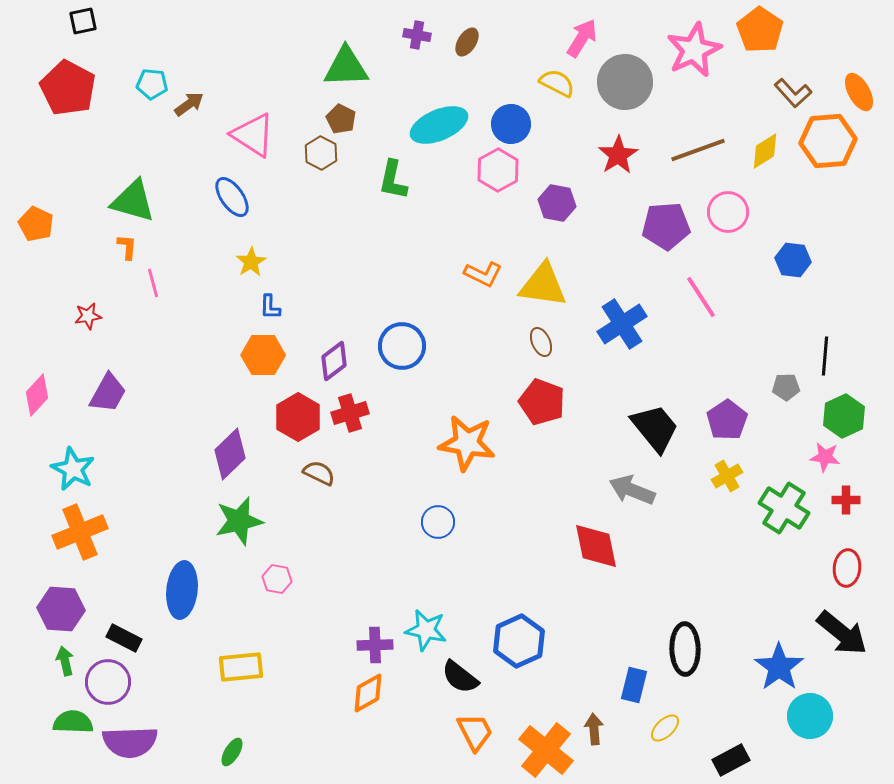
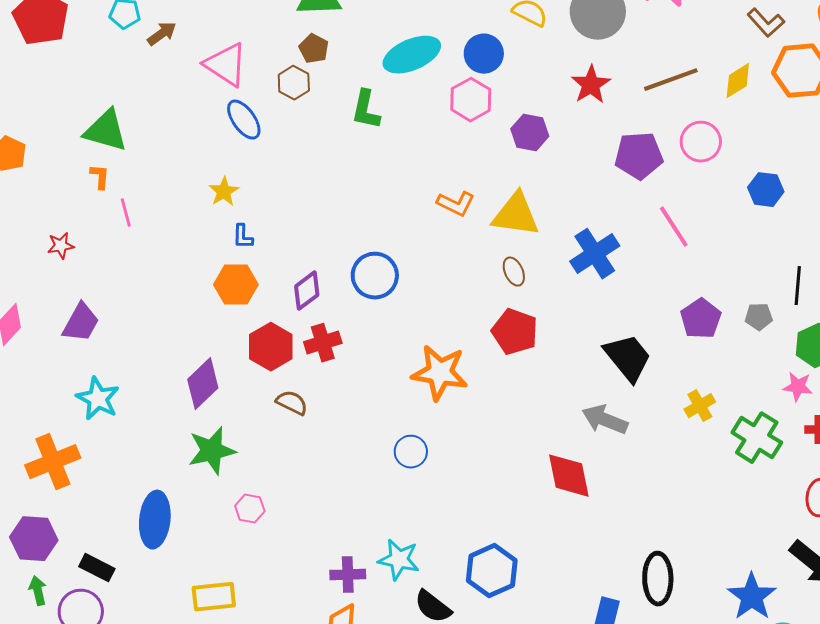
blue ellipse: (232, 197) -> (244, 120), moved
purple pentagon: (727, 420) -> (701, 319), moved
cyan star: (73, 469) -> (98, 399), moved

